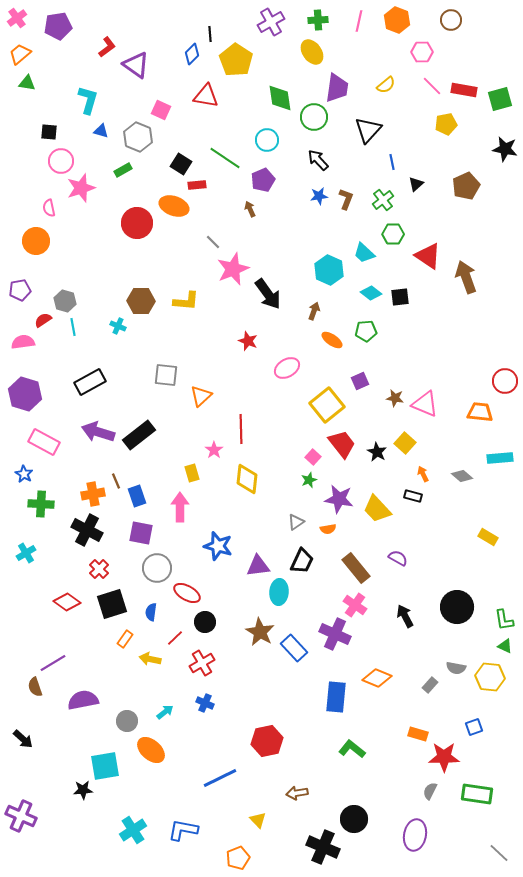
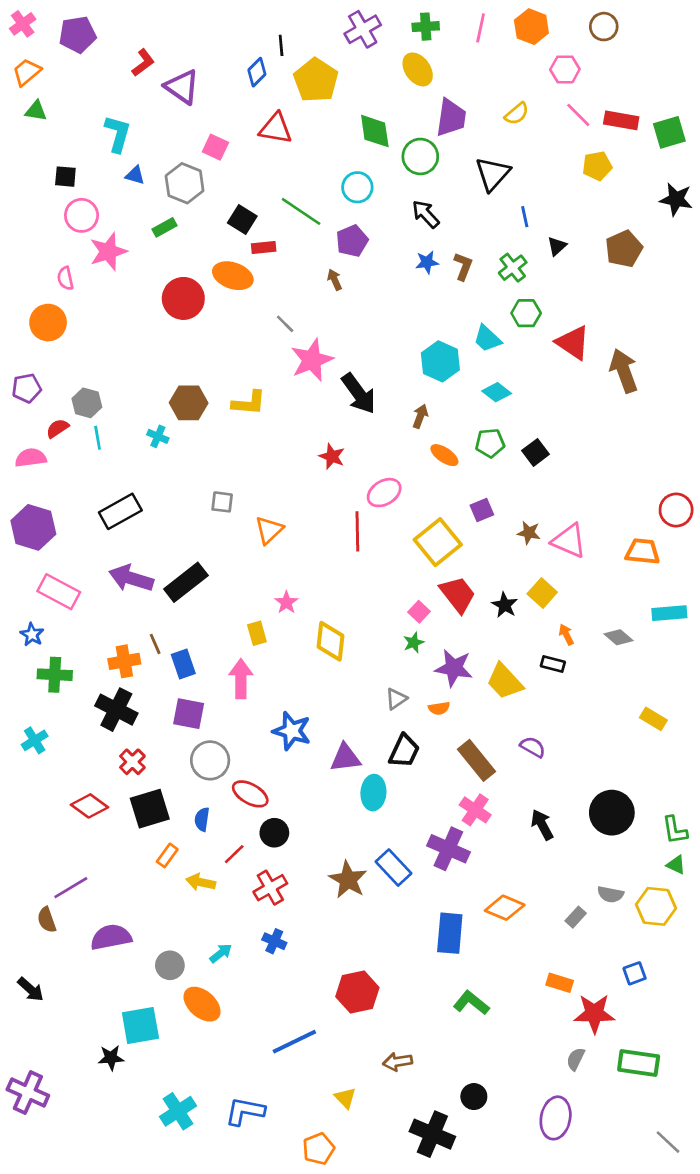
black square: (400, 297) -> (535, 452), moved, turned -30
gray square: (166, 375) -> (222, 502), size x0.7
red line: (241, 429) -> (357, 531), moved
brown star: (260, 632) -> (348, 880), moved
black circle: (354, 819) -> (474, 1097), size x0.7

